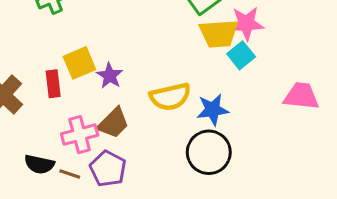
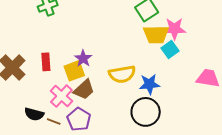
yellow square: (79, 63) -> (74, 71), moved
pink cross: (80, 135) -> (61, 96), turned -35

